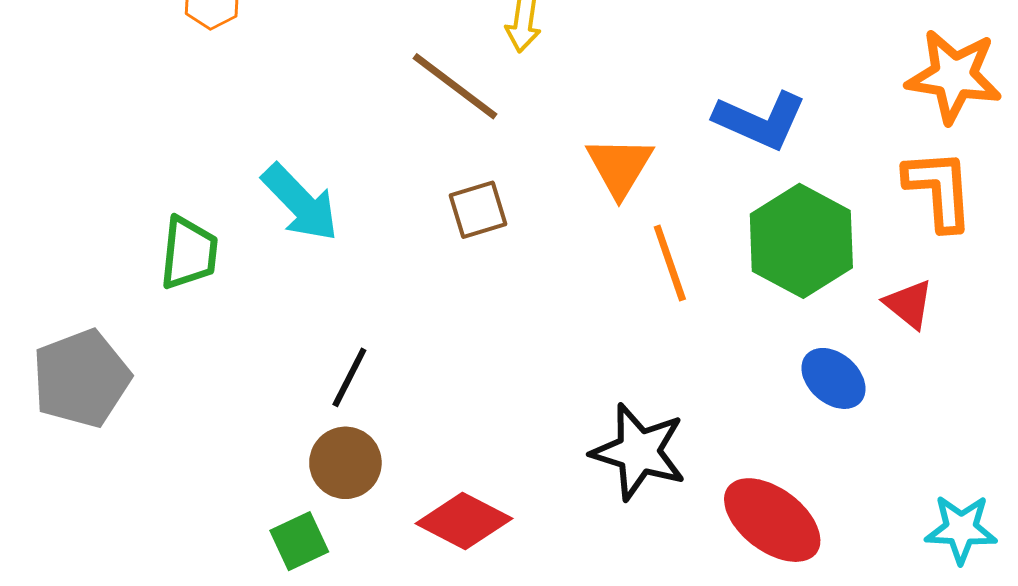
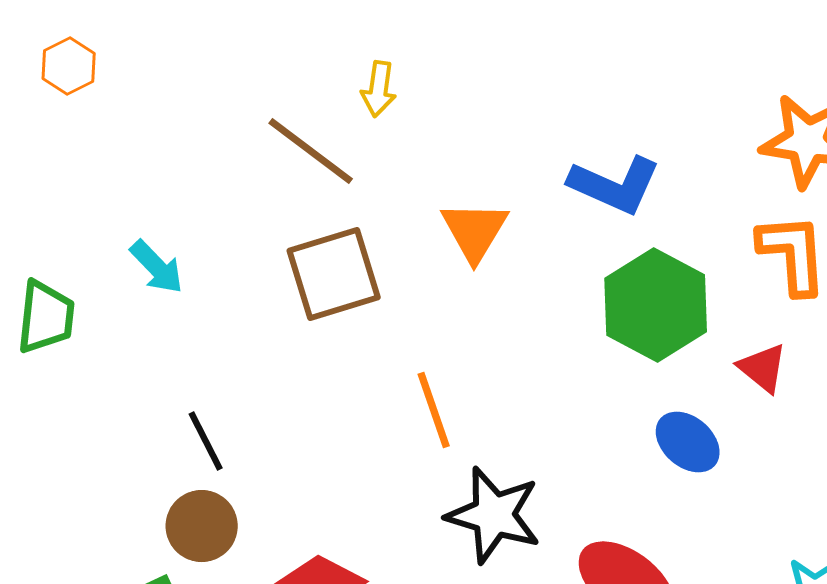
cyan arrow: (300, 203) -> (157, 267), size x0.7
brown square: (478, 210) -> (334, 274), size x1.6
orange line: (670, 263) -> (434, 410), moved
black line: (349, 377) -> (206, 441), turned -54

